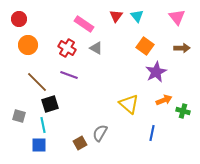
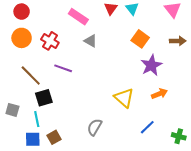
red circle: (19, 19) -> (22, 12), moved
red cross: (67, 48) -> (50, 41), moved
green cross: (183, 111) -> (179, 136), moved
blue line: (152, 133) -> (147, 127), turned 35
brown square: (80, 143) -> (54, 137), moved

